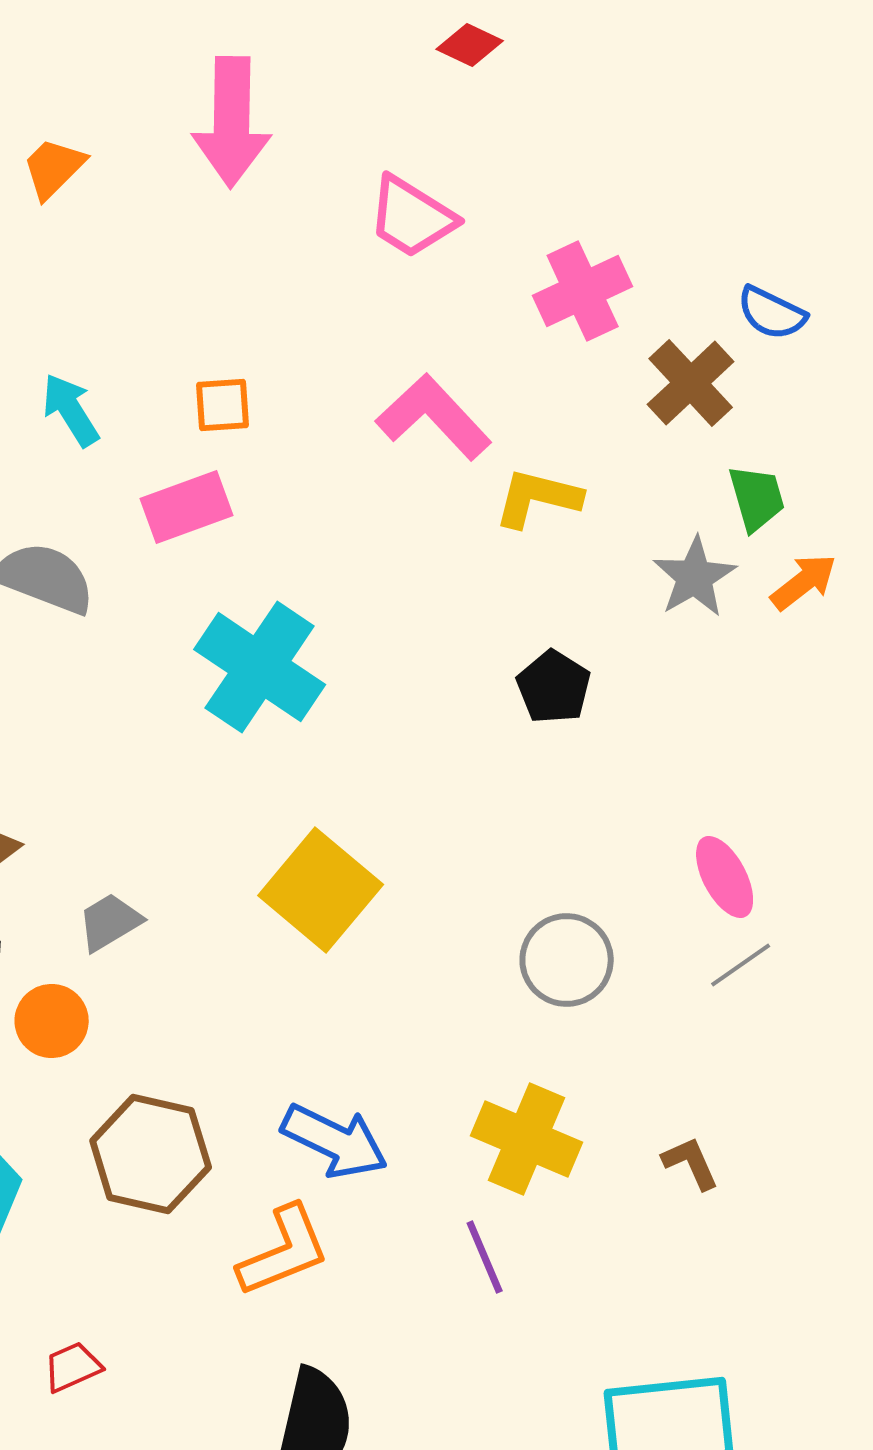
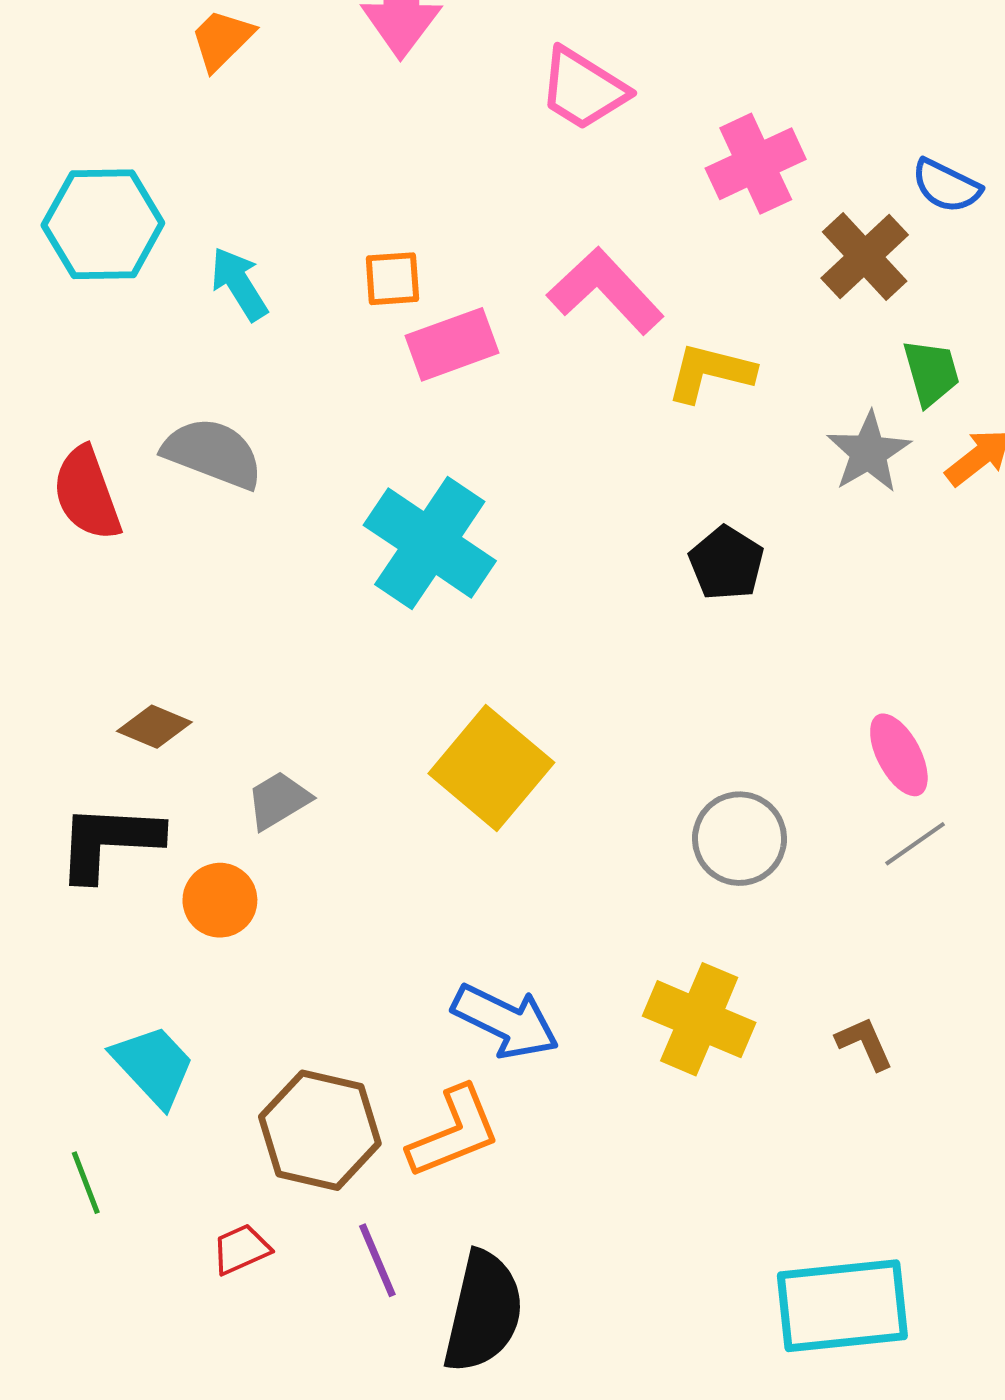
pink rectangle: (187, 507) -> (452, 344), moved
brown hexagon: (151, 1154) -> (320, 1130), moved
purple line: (485, 1257) -> (377, 1260), moved

